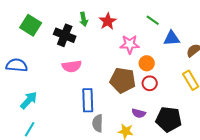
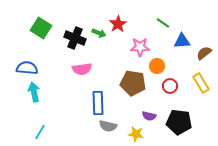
green arrow: (84, 19) -> (99, 33), moved, turned -56
red circle: (150, 83) -> (170, 86), moved
cyan arrow: (29, 100) -> (34, 92), moved, turned -54
gray semicircle: (98, 123) -> (108, 126), turned -78

